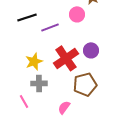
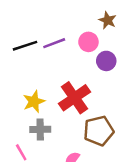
purple line: (50, 27) -> (54, 43), moved
purple circle: (91, 50) -> (106, 61), moved

